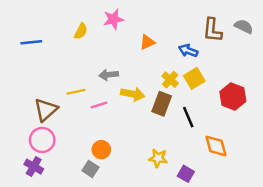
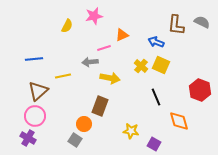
blue line: (31, 42) -> (34, 59), moved
yellow square: (194, 78) -> (161, 65), turned -36
red hexagon: (233, 97) -> (200, 90), moved
brown rectangle: (162, 104) -> (100, 106), moved
pink line: (99, 105) -> (104, 48), moved

